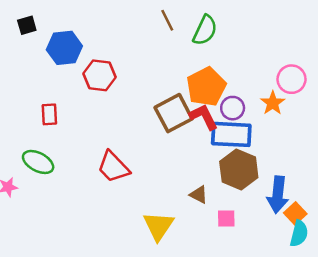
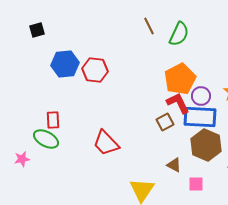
blue hexagon: (64, 48) -> (65, 64), moved
brown square: (174, 113) -> (165, 122), moved, size x0.6
red rectangle: (49, 114) -> (53, 120), moved

